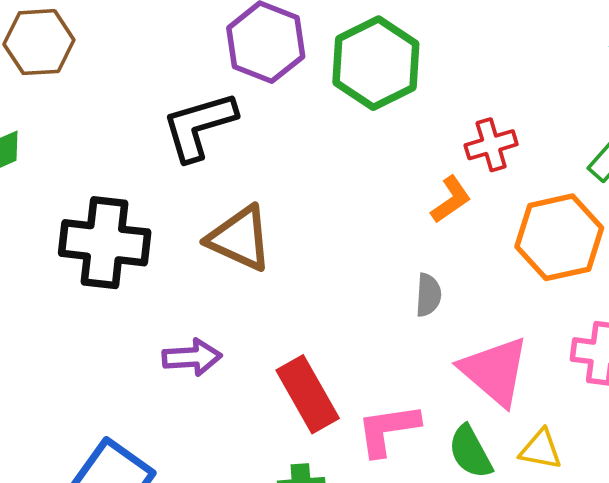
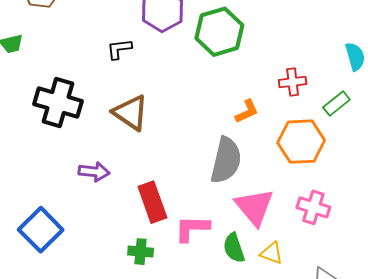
black L-shape: (199, 126) -> (119, 49), size x0.6
red cross: (491, 145) -> (293, 82), moved
gray semicircle: (428, 295) -> (226, 160), size x2.0

